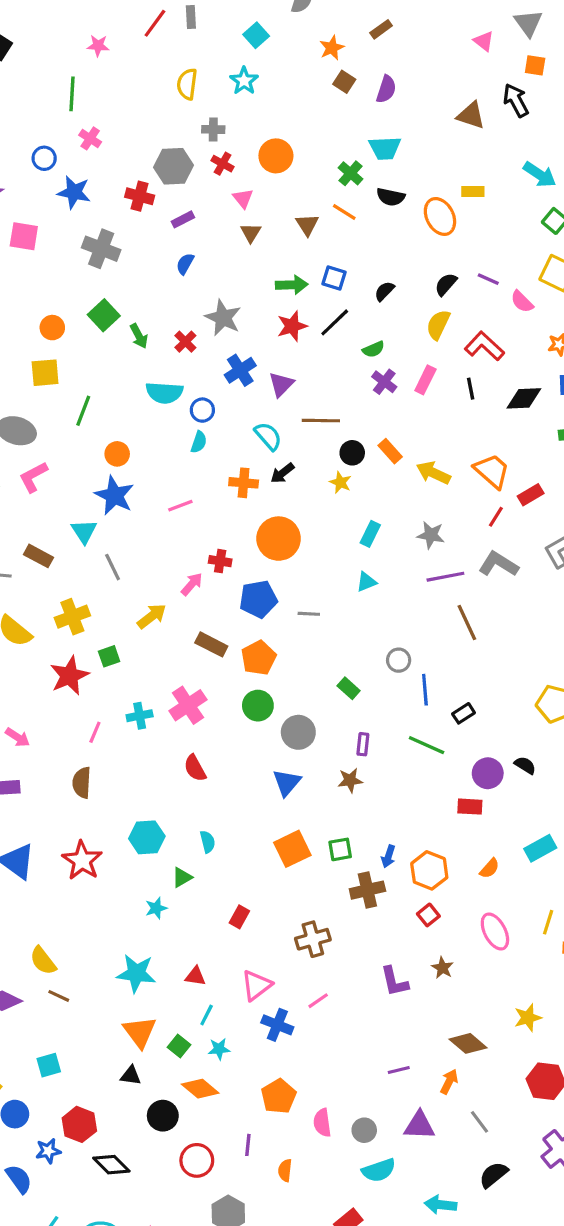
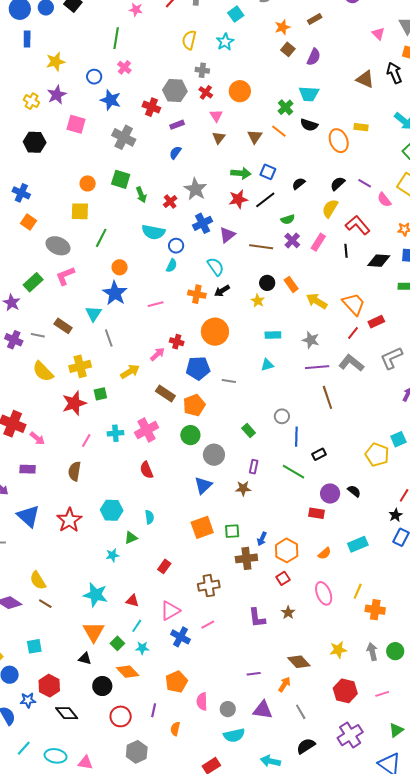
green square: (104, 315) -> (121, 179), turned -36
brown line: (321, 421) -> (261, 247), moved
cyan rectangle: (370, 534) -> (273, 335), turned 56

